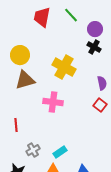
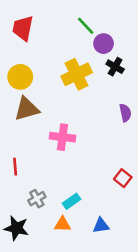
red trapezoid: (42, 17) -> (23, 28), moved
purple circle: (95, 29) -> (104, 44), moved
yellow cross: (64, 67) -> (77, 74), moved, turned 35
red square: (100, 105) -> (123, 178), moved

